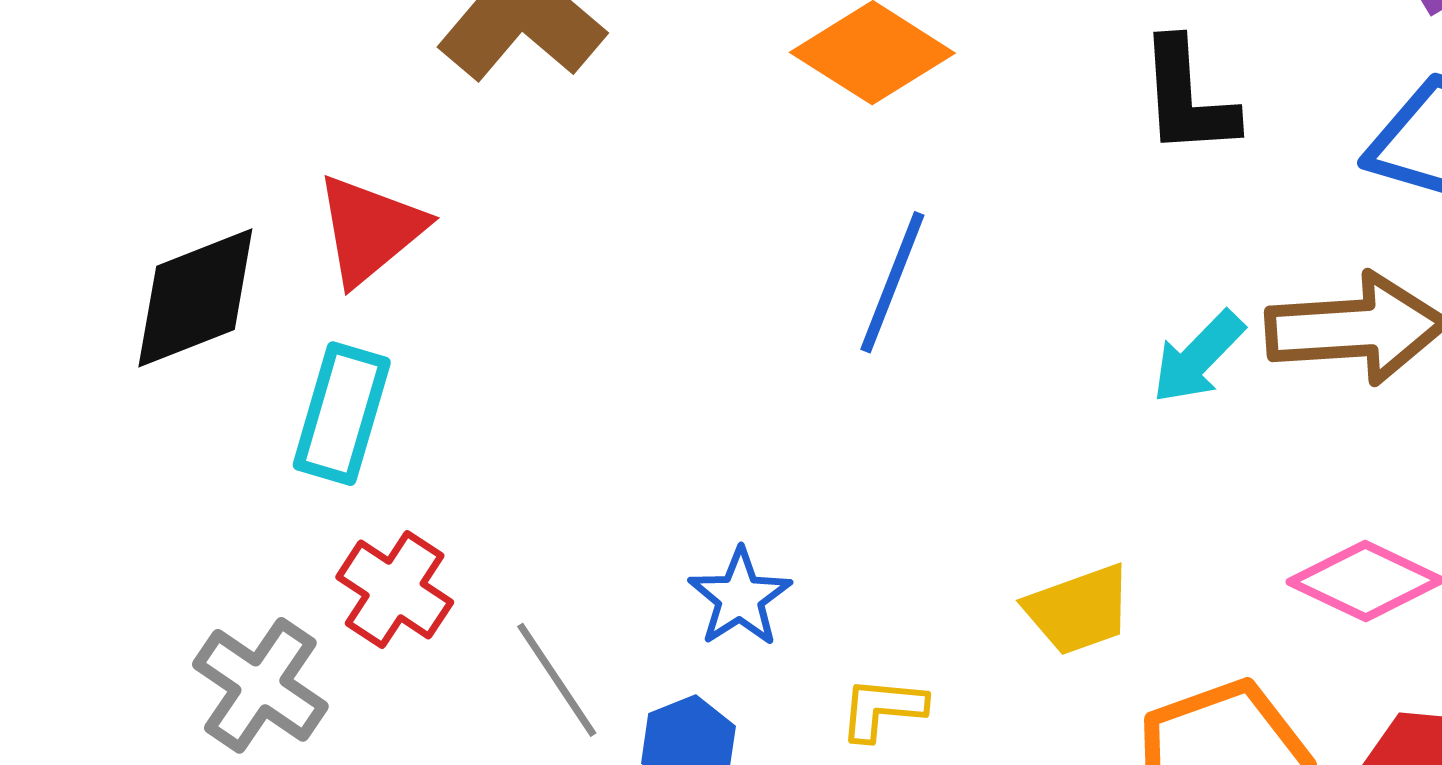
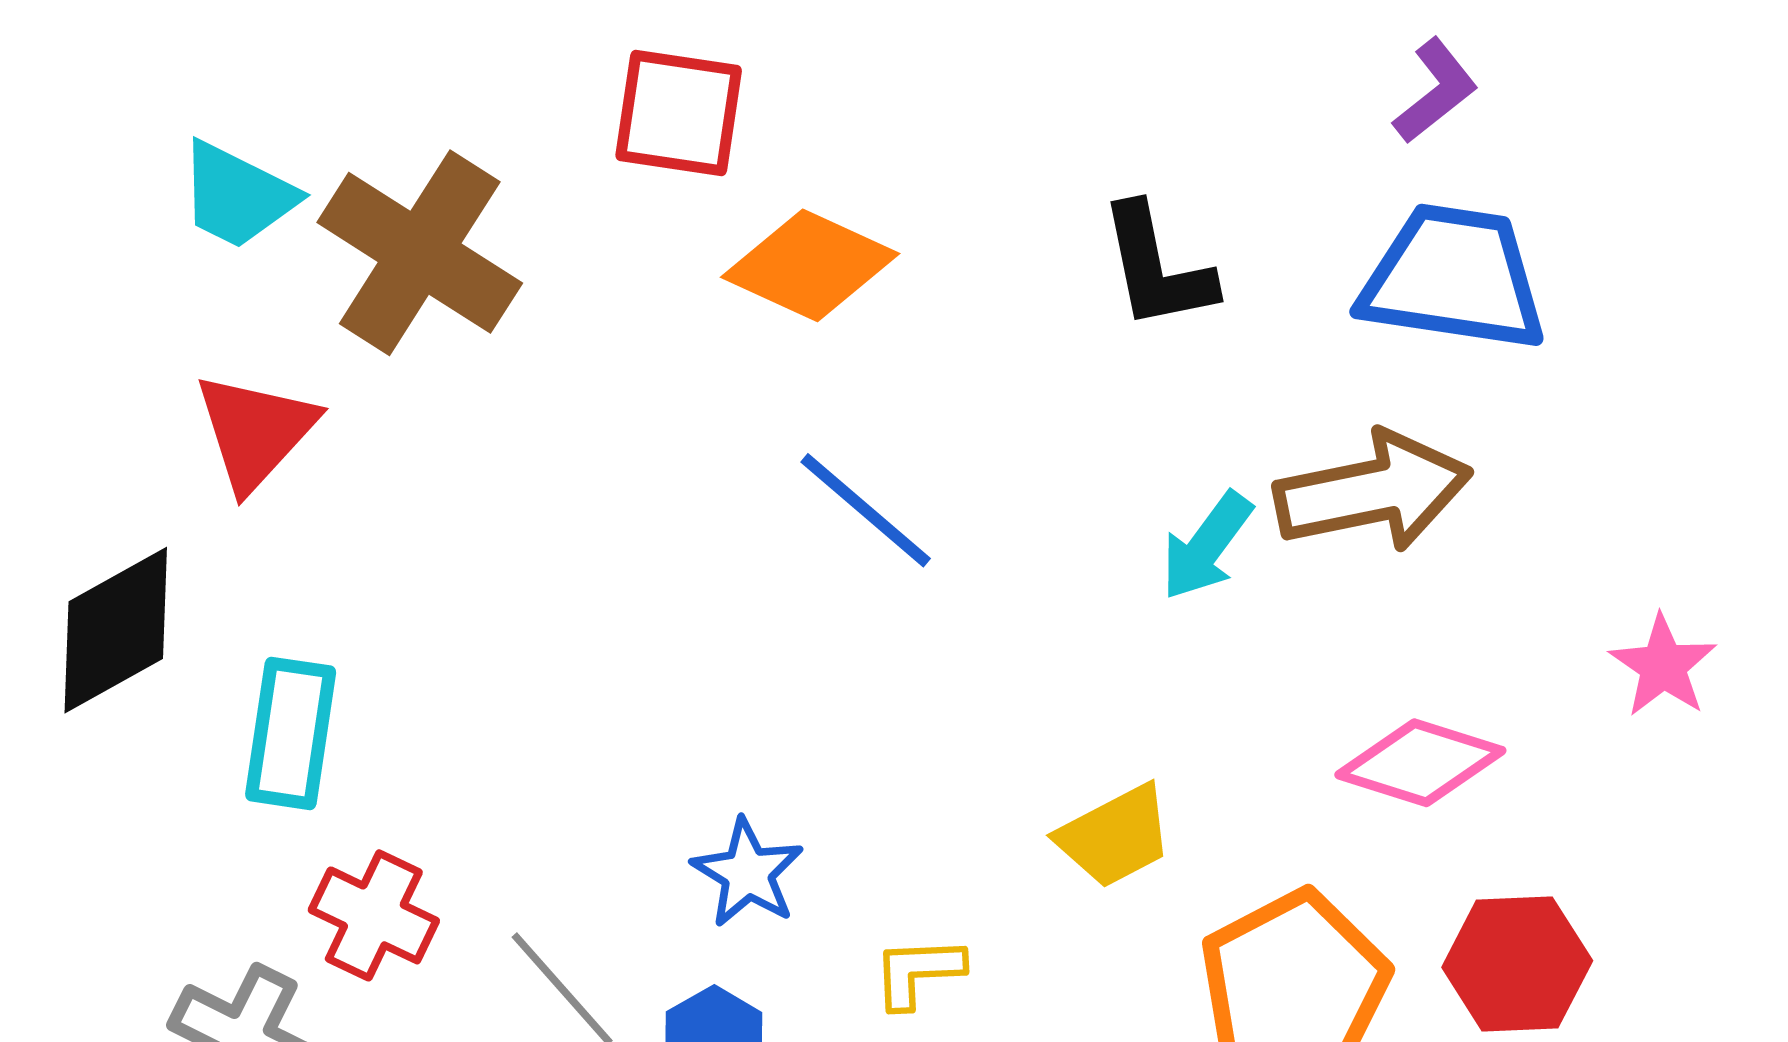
red triangle: (370, 230) -> (255, 431), moved
blue line: (892, 282) -> (866, 510), turned -63

